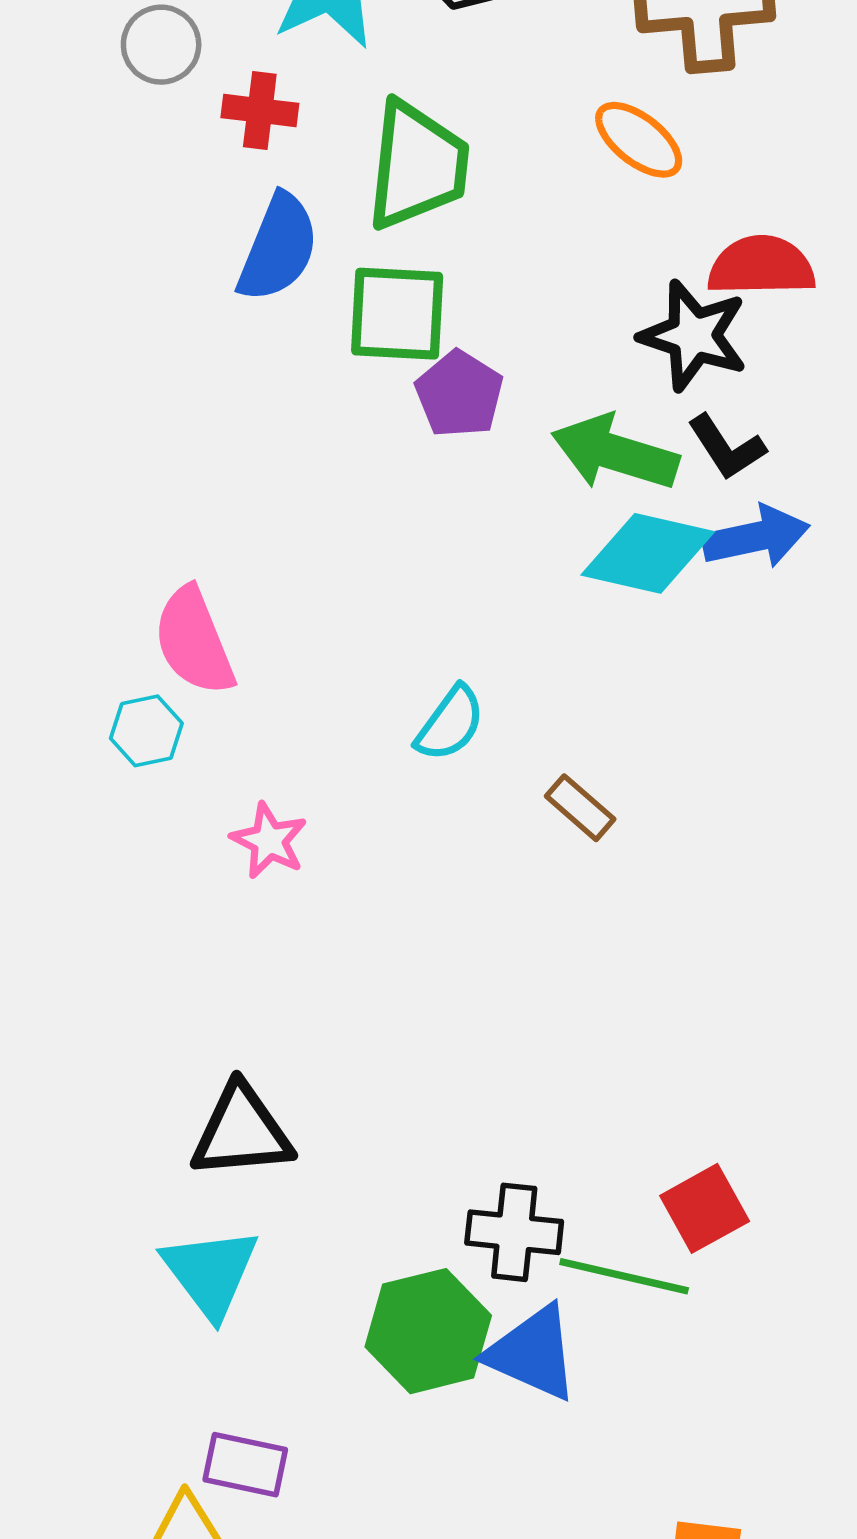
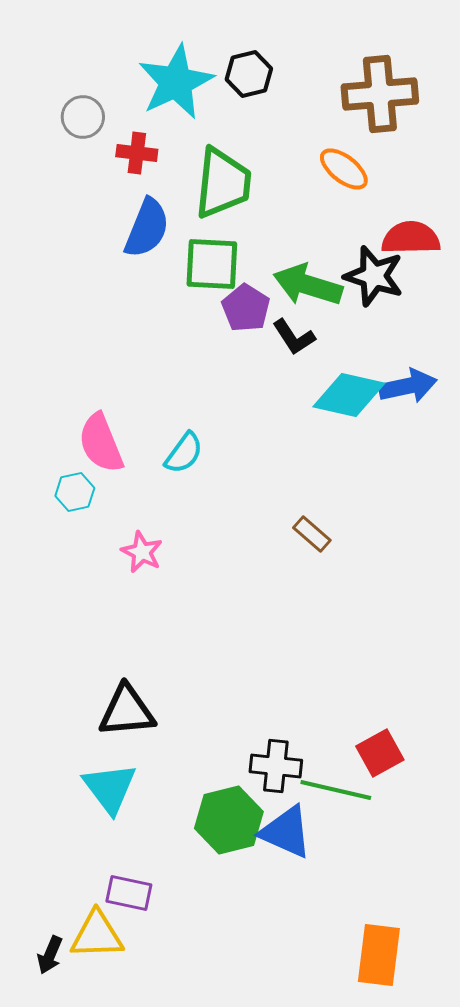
black L-shape: (727, 447) -> (294, 337), moved
green arrow: (615, 453) -> (308, 285), moved
cyan semicircle: (450, 724) -> (184, 453), moved

